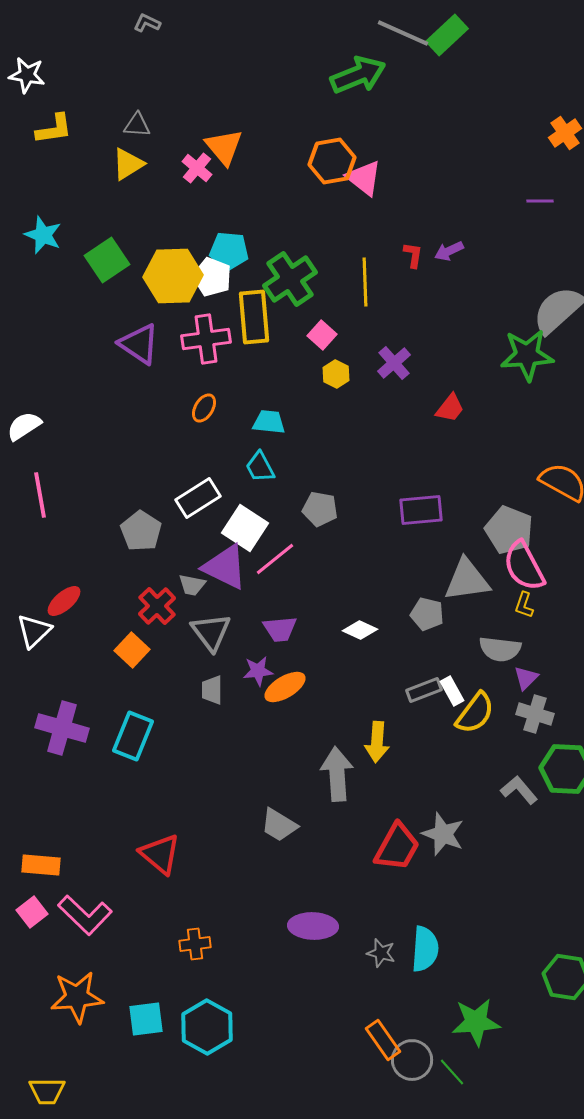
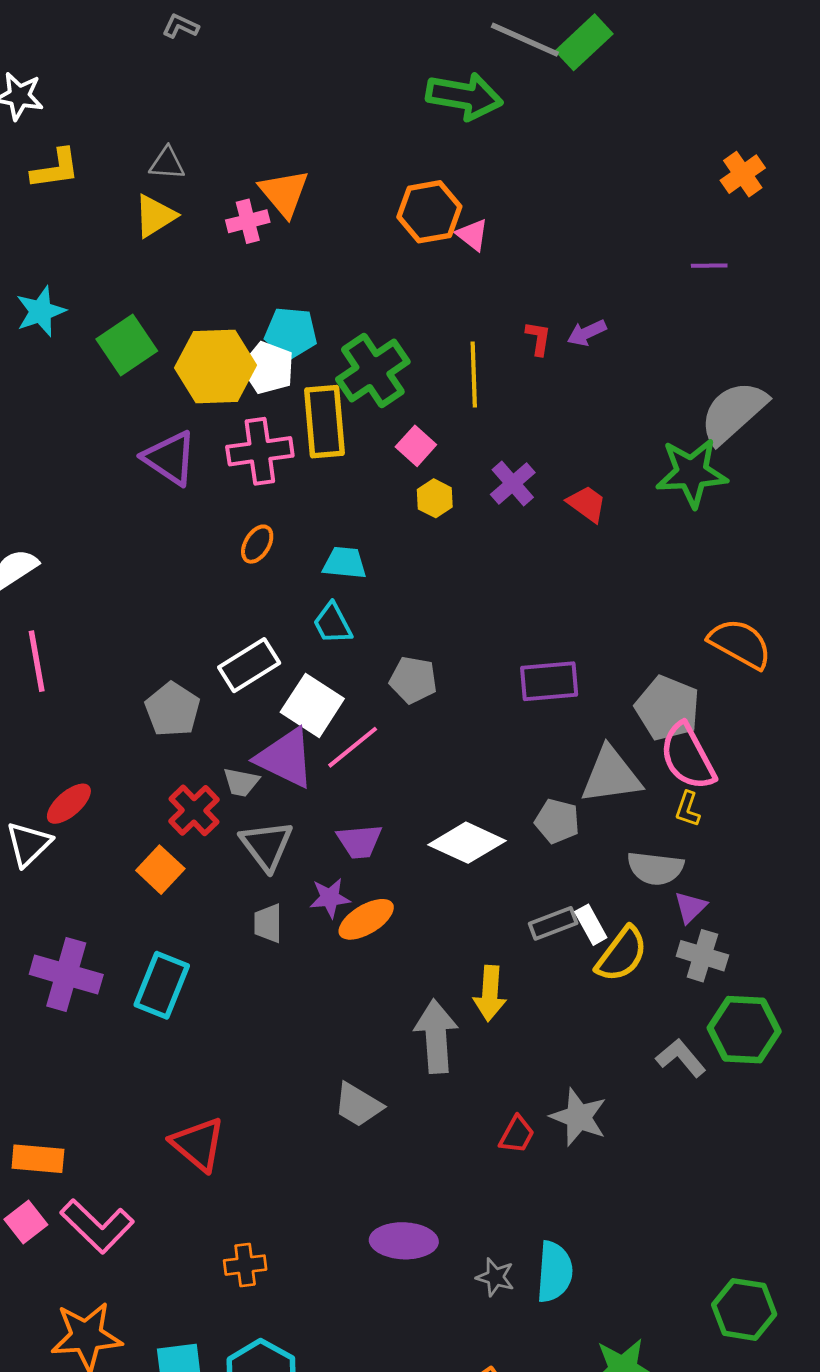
green arrow: (358, 75) -> (464, 96), turned 32
pink cross: (197, 168) -> (248, 221), turned 36
pink triangle: (364, 178) -> (472, 235), size x0.7
cyan star: (43, 235) -> (41, 311), turned 30
red trapezoid: (450, 408) -> (587, 504), moved, turned -92
white diamond: (360, 630) -> (467, 843), size x1.6
red trapezoid: (397, 847) -> (517, 1135), size x0.6

